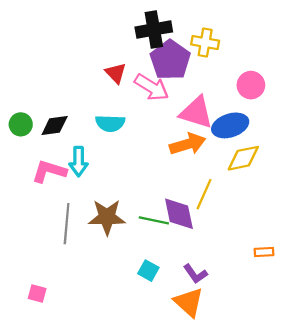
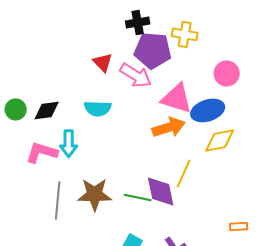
black cross: (154, 29) -> (138, 22), size x0.7
purple pentagon: (170, 60) -> (153, 50), turned -30

